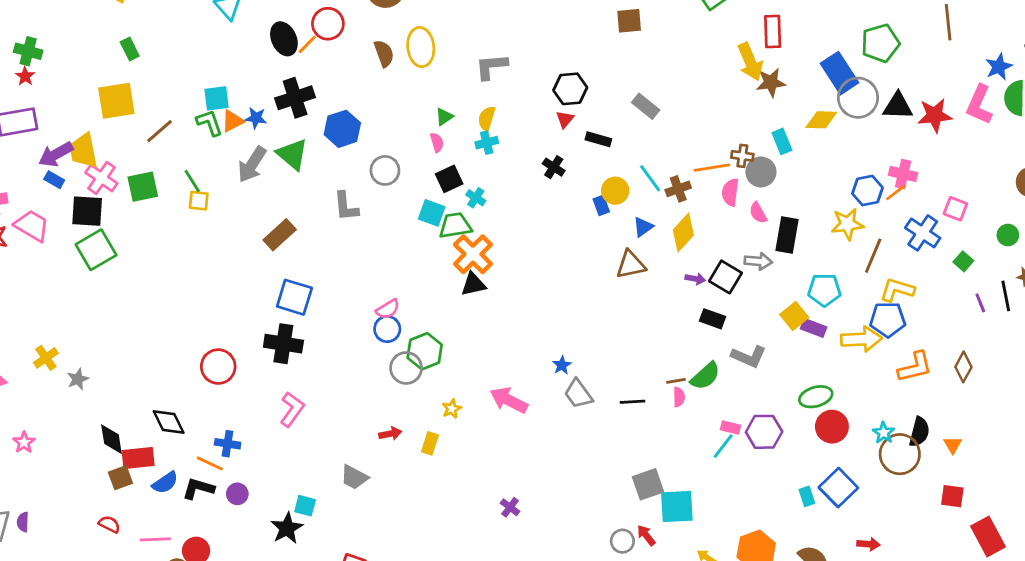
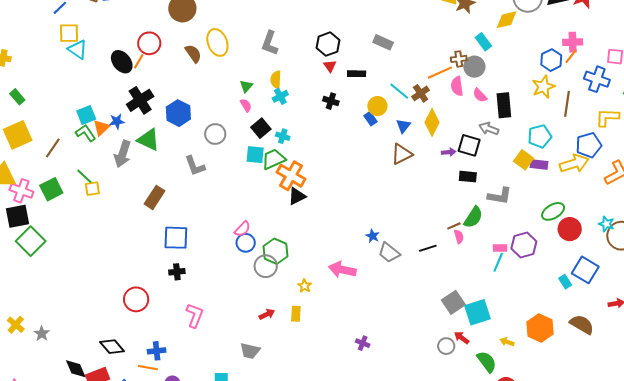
gray L-shape: (491, 66) -> (270, 43), turned -50
gray arrow: (758, 261) -> (489, 129), turned -150
yellow L-shape: (897, 290) -> (607, 117), moved
black cross: (283, 344) -> (177, 272), size x0.6

